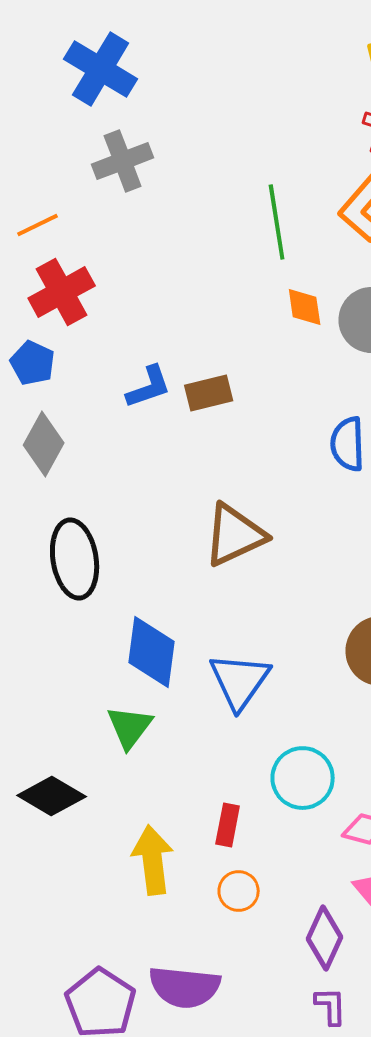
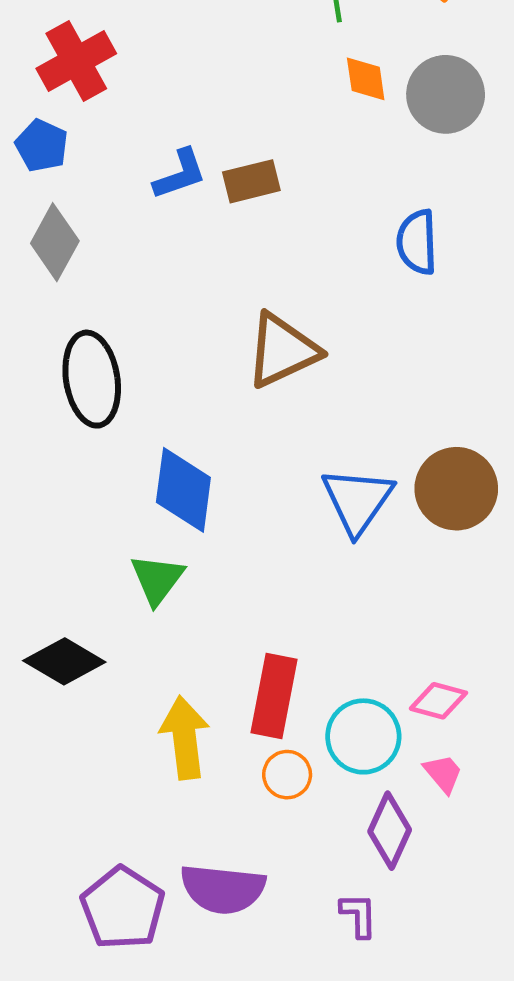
blue triangle: (240, 681) -> (357, 501), moved
cyan circle: (303, 778) -> (363, 736), moved
red rectangle: (228, 825) -> (274, 696), size x1.6
purple L-shape: (331, 1006) -> (359, 915), moved

